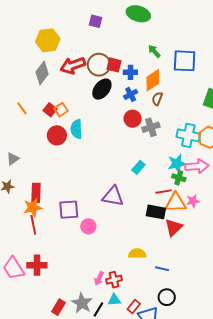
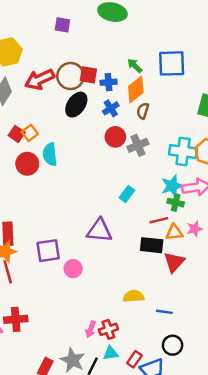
green arrow: (154, 51) -> (135, 66), moved
orange triangle: (176, 203) -> (174, 232), size x0.7

